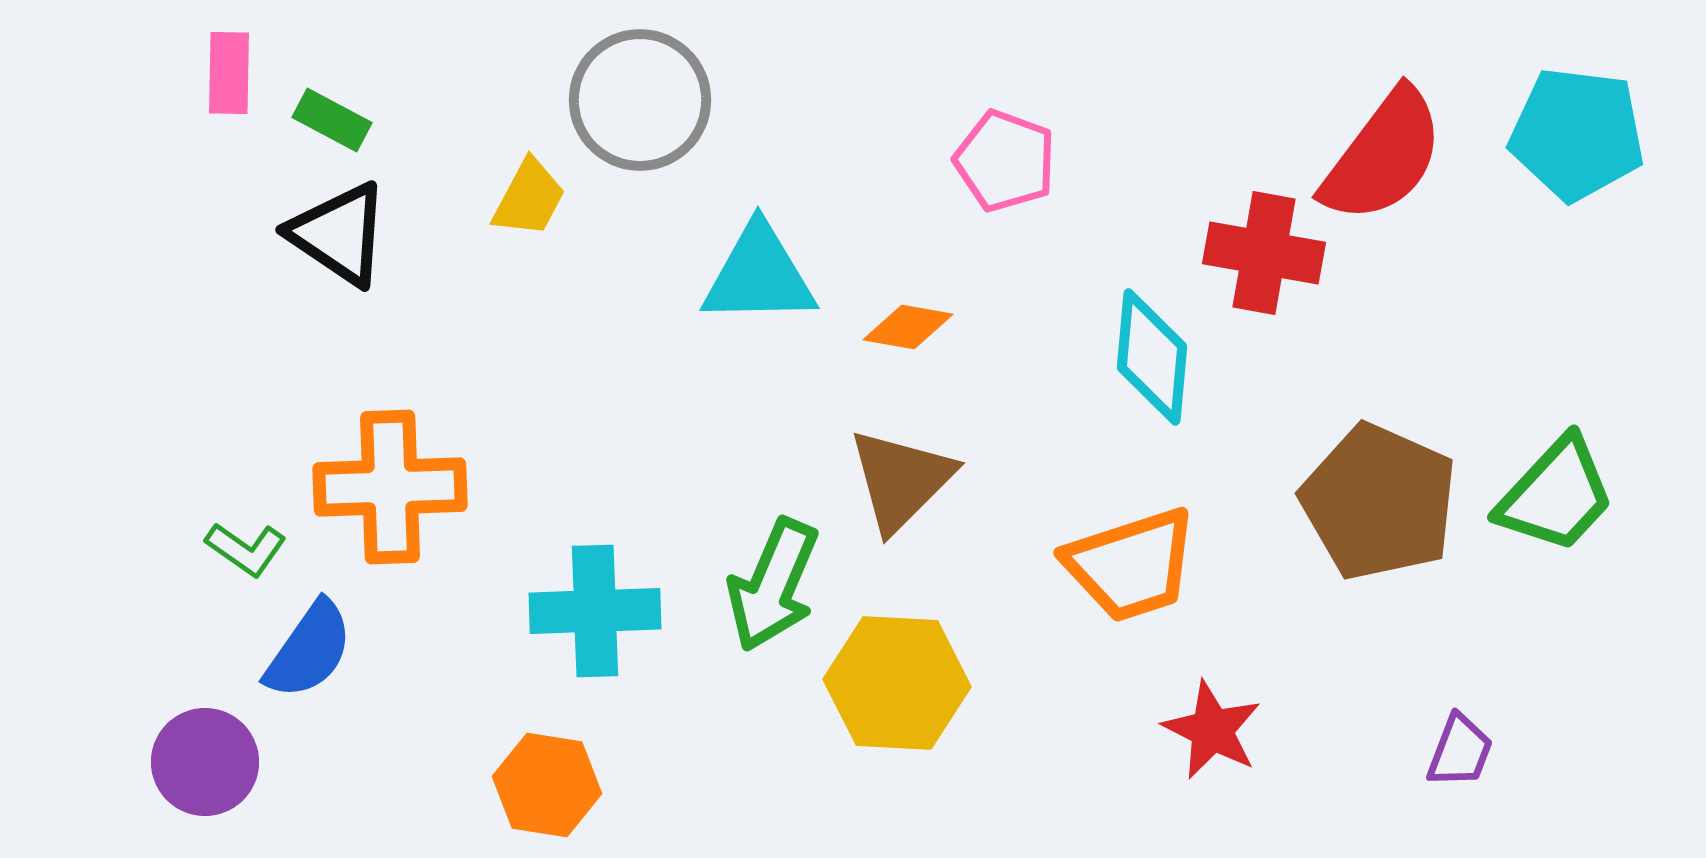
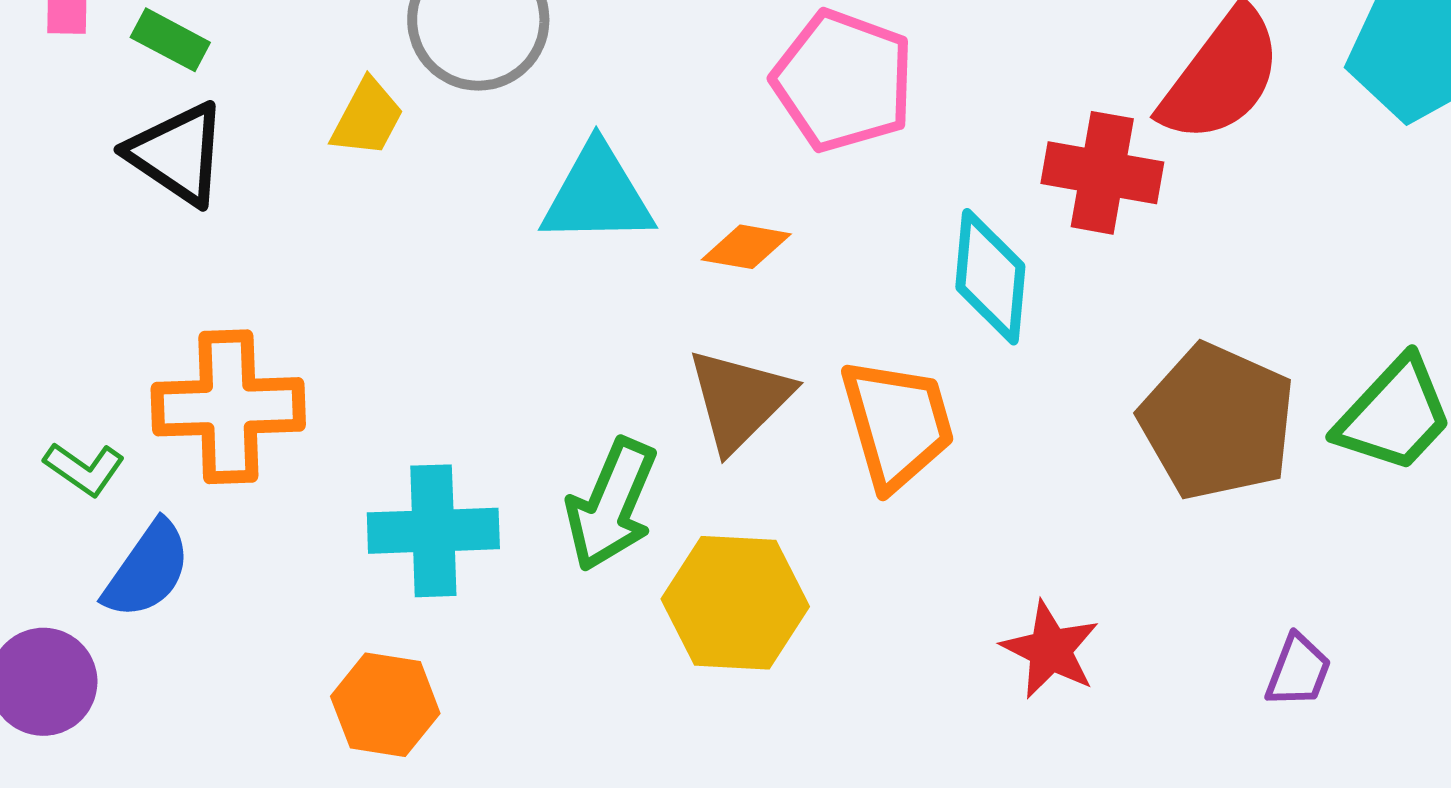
pink pentagon: (1005, 161) -> (843, 81), size x1.4
orange trapezoid: (1131, 565) -> (897, 424), moved, turned -88

